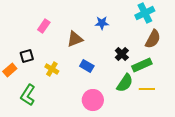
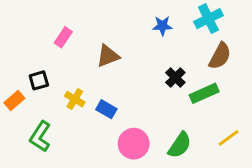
blue star: (102, 23) -> (162, 26), moved
blue rectangle: (87, 66) -> (106, 109), moved
green semicircle: (125, 83) -> (180, 145), moved
yellow line: (147, 89) -> (229, 138), moved, turned -35

